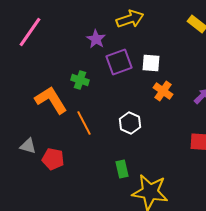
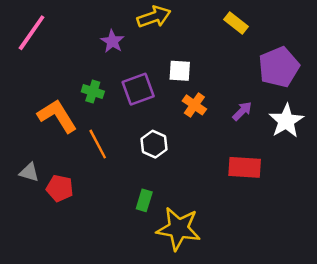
purple square: (119, 62) -> (138, 89), moved
green rectangle: (122, 169) -> (144, 200), turned 30

